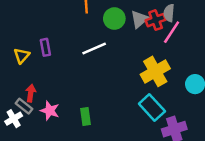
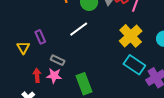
gray rectangle: (24, 106) -> (58, 60), moved
pink star: (50, 111) -> (54, 76), moved
green rectangle: (85, 116) -> (84, 84), size x1.5

